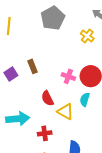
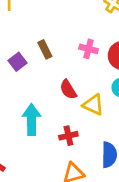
pink cross: (68, 76) -> (89, 49), moved
cyan arrow: (18, 119) -> (31, 120), turned -80

